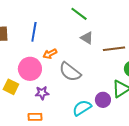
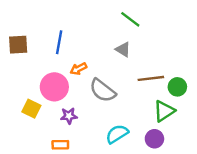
green line: (79, 14) -> (130, 19), moved
brown line: (114, 49) -> (151, 78), moved
purple circle: (103, 100) -> (154, 139), moved

